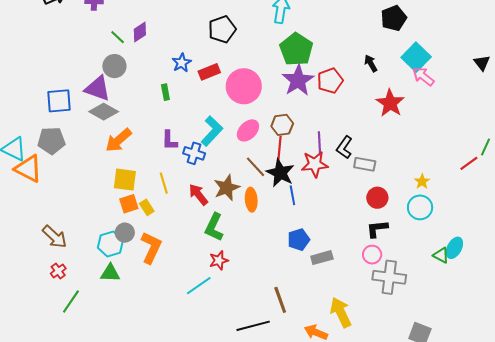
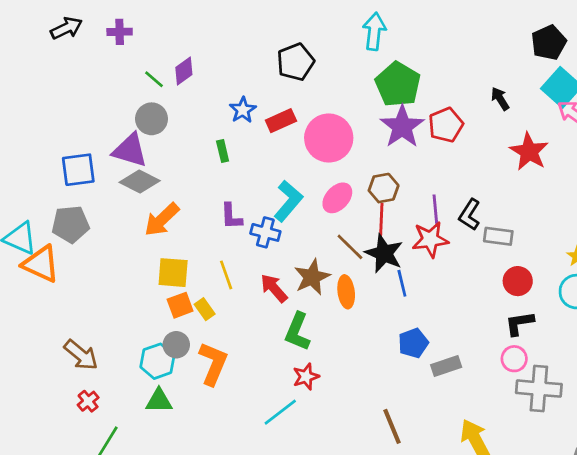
black pentagon: (394, 18) -> (549, 42), moved

